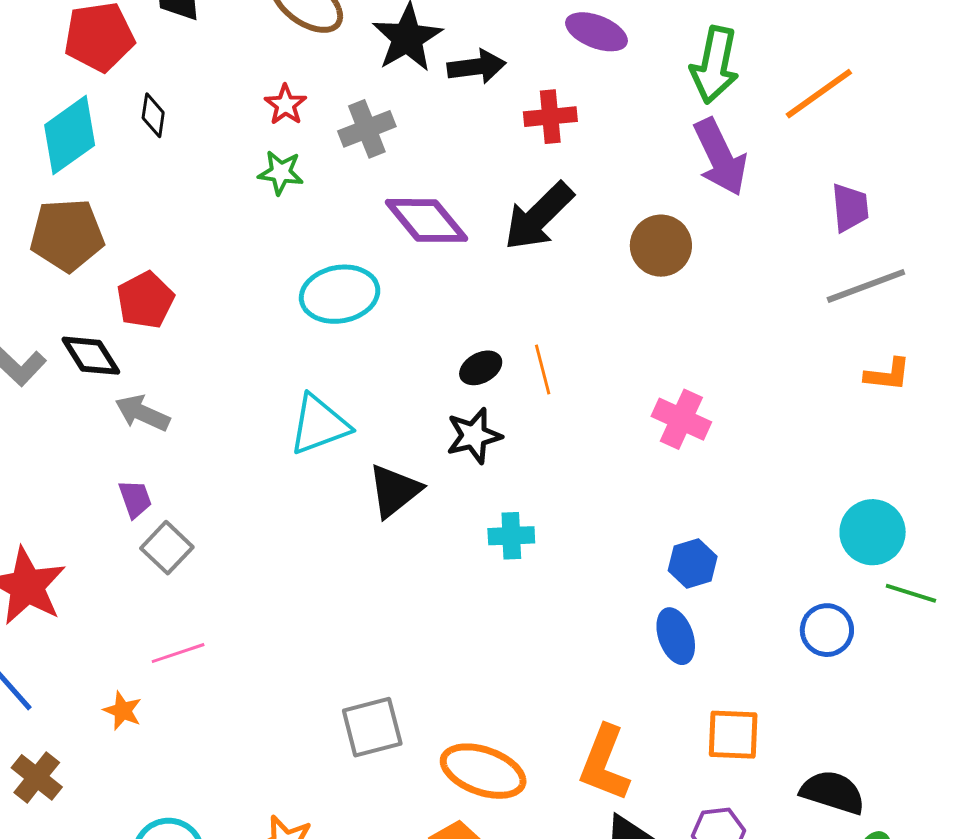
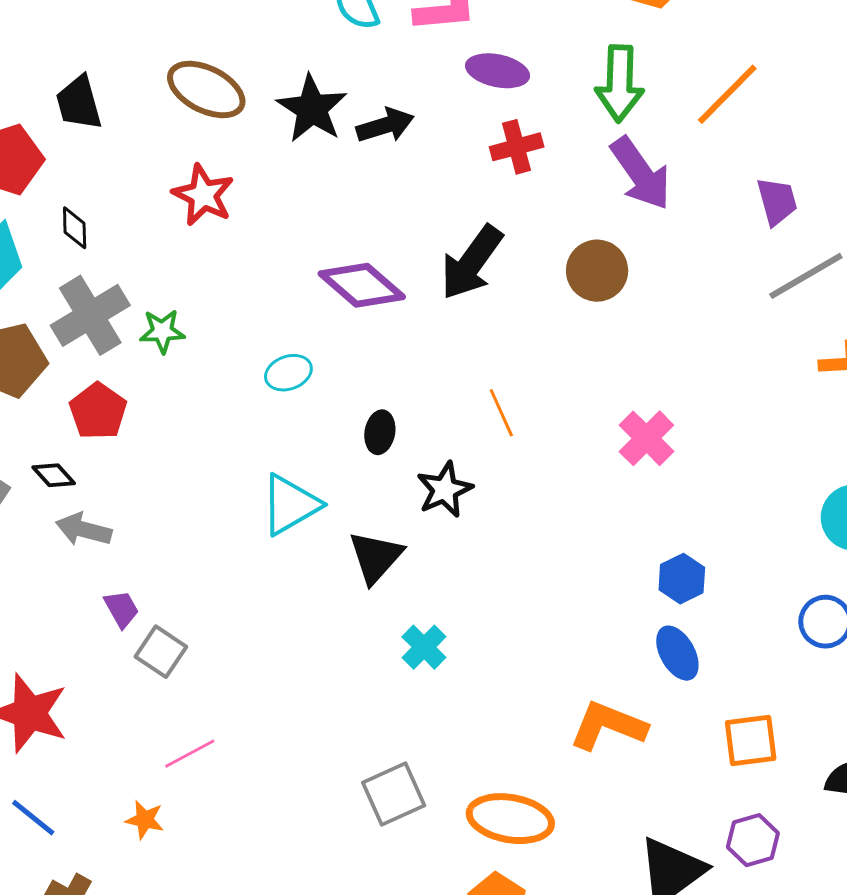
red star: (285, 105) -> (203, 195), size x1.5
red cross: (550, 117) -> (517, 147), moved
gray cross: (367, 129) -> (90, 315), moved, size x1.4
green star: (281, 173) -> (162, 331), moved
cyan ellipse: (340, 294) -> (288, 373), size x0.6
black diamond: (91, 356) -> (54, 475), size x0.7
black ellipse: (481, 368) -> (380, 432), moved, turned -42
gray arrow: (142, 413) -> (84, 529), moved
pink cross: (681, 419) -> (646, 438), turned 30
cyan cross: (511, 536) -> (424, 647), moved, turned -33
orange L-shape: (604, 763) -> (608, 726), moved, turned 100

